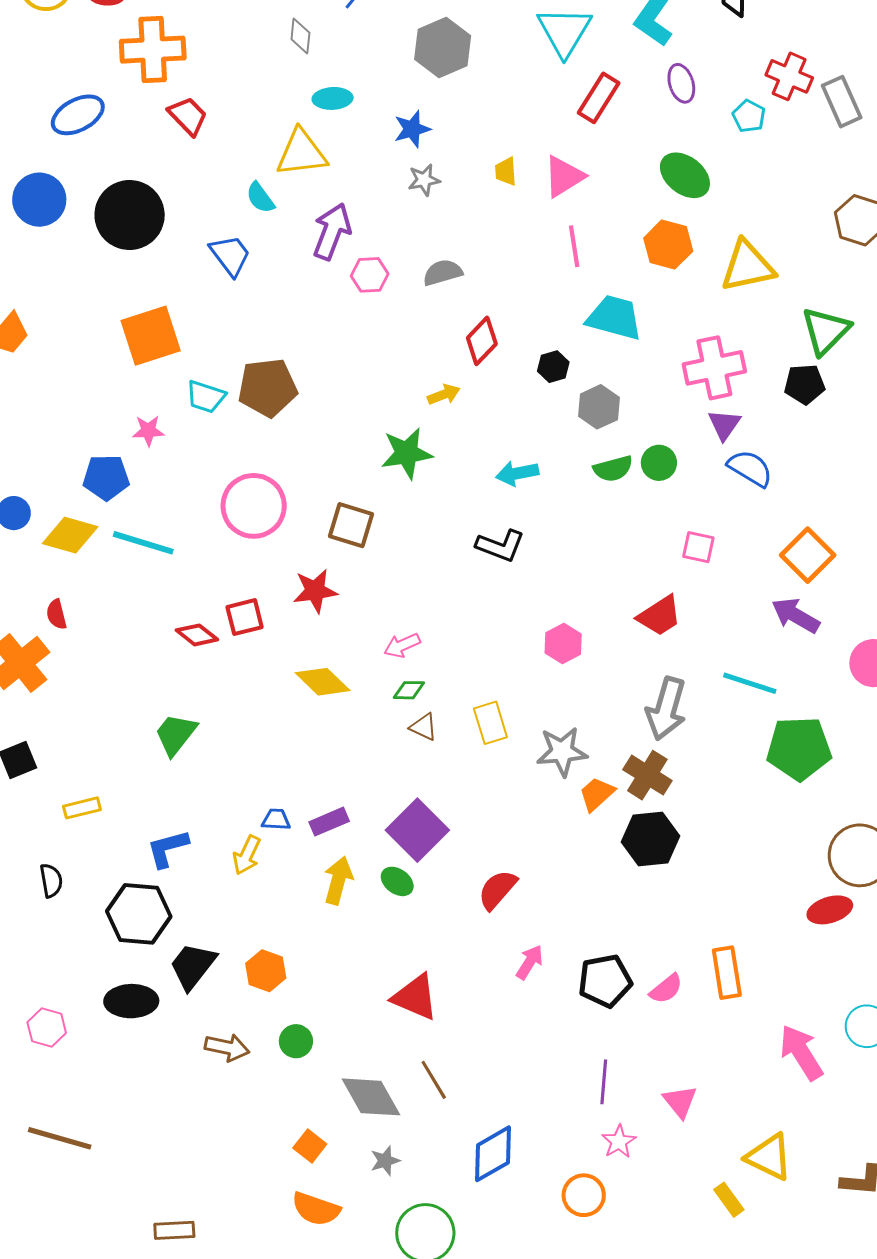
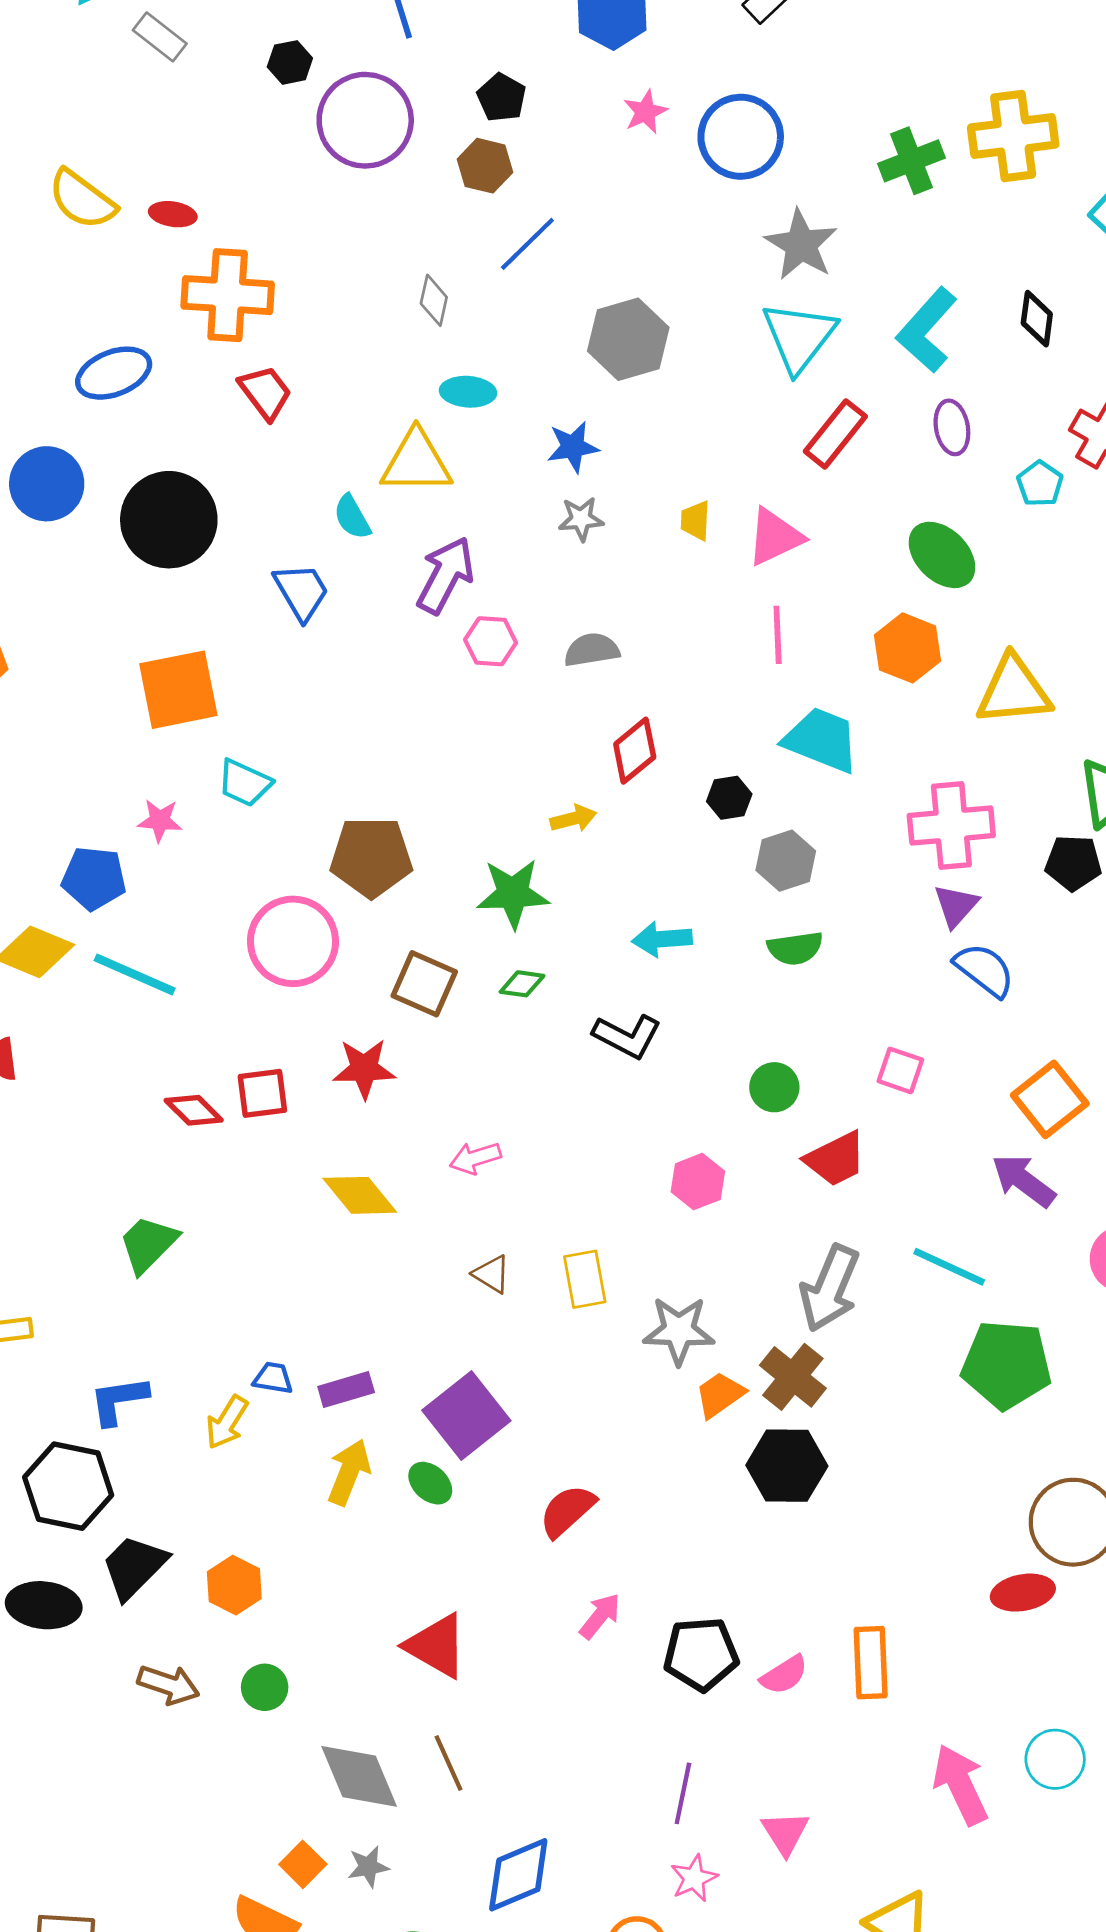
brown pentagon: (268, 388) -> (371, 857), moved
green circle: (659, 463) -> (774, 1087), moved
green diamond: (409, 690) -> (522, 984), moved
orange square: (310, 1146) -> (303, 1864), moved

